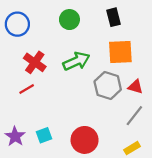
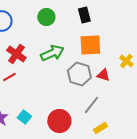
gray line: (134, 116) -> (91, 105), moved
cyan square: (44, 135) -> (24, 117), turned -32

